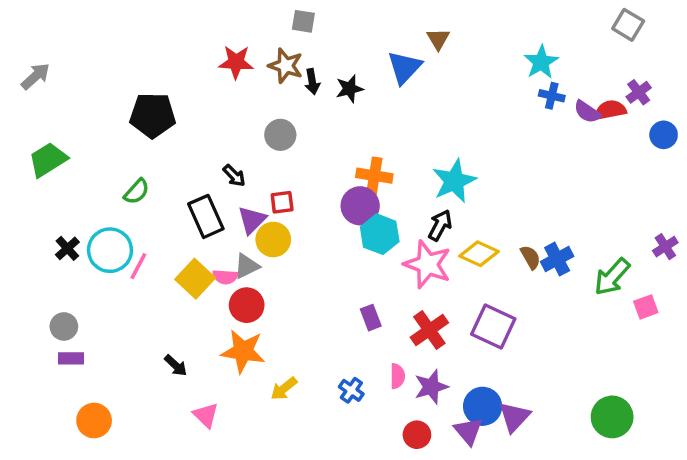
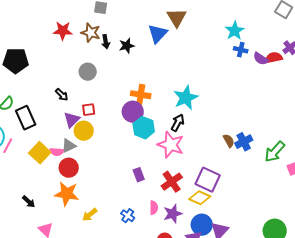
brown triangle: (438, 39) -> (177, 18), size x1.5
black rectangle: (206, 216) -> (26, 118), moved
yellow diamond: (479, 254) -> (200, 198), moved

